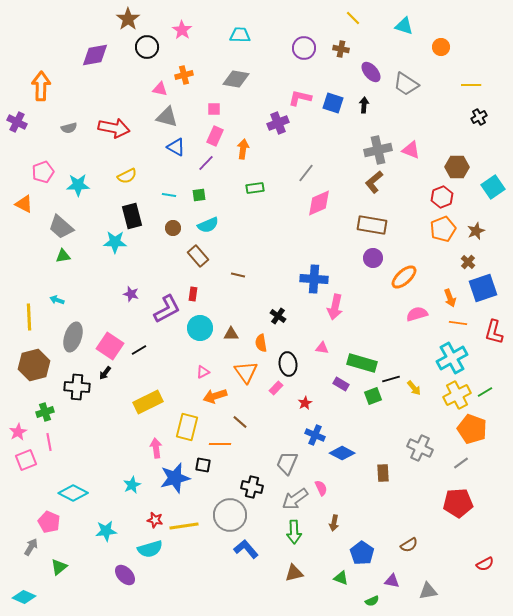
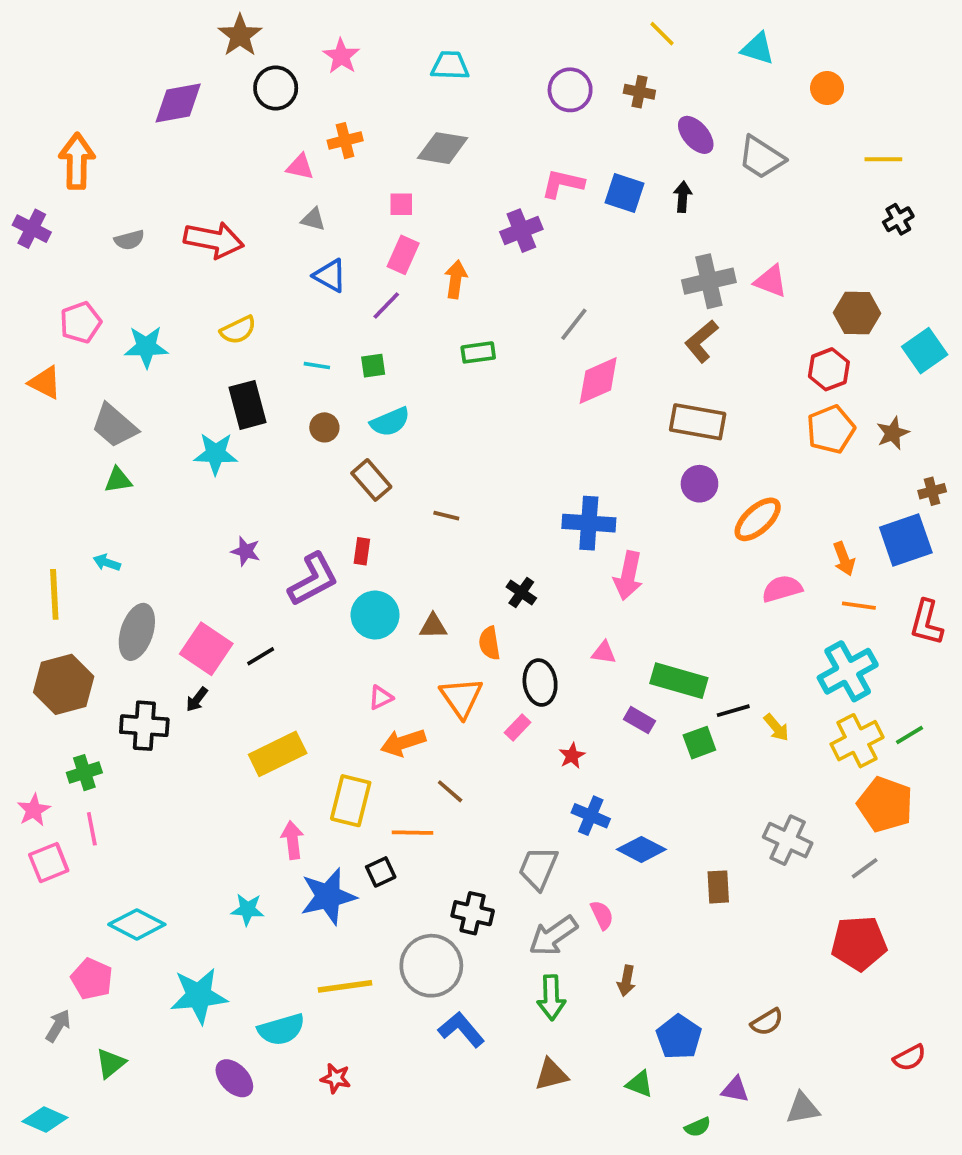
gray triangle: (167, 117) -> (313, 219), size x0.6
brown cross: (468, 262) -> (932, 491), moved, turned 32
black square: (203, 465) -> (381, 872), turned -35
cyan star: (132, 485) -> (248, 909), turned 30
red star: (155, 520) -> (336, 1078), moved
cyan star: (106, 531) -> (199, 996), size x1.4

